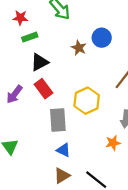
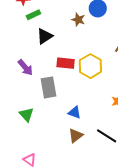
red rectangle: (43, 89) -> (66, 63), moved, turned -42
purple arrow: (14, 94) -> (25, 67), turned -72
gray rectangle: (58, 120) -> (49, 87), moved

